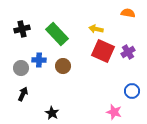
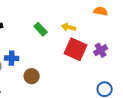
green rectangle: (57, 34) -> (41, 29), moved, size x0.6
brown circle: (63, 66) -> (32, 76), moved

